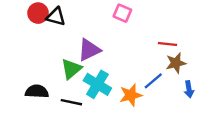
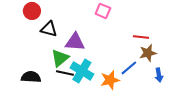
black triangle: (56, 17) -> (49, 29), moved
purple triangle: (89, 50) -> (75, 42), turned 30
black line: (71, 102) -> (65, 73), moved

